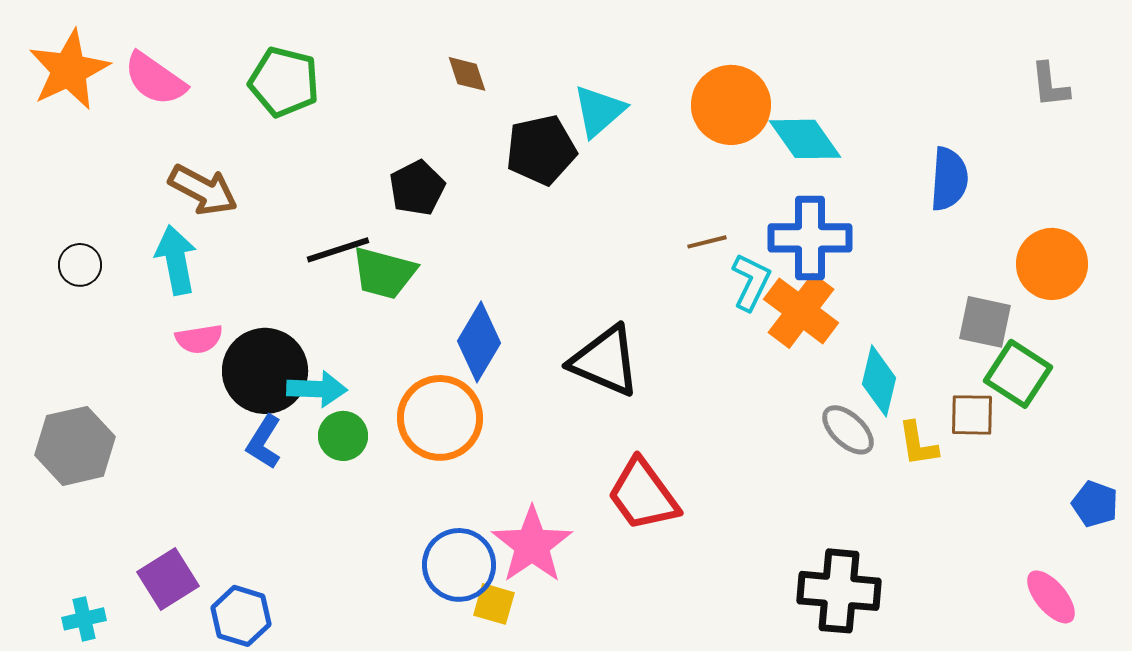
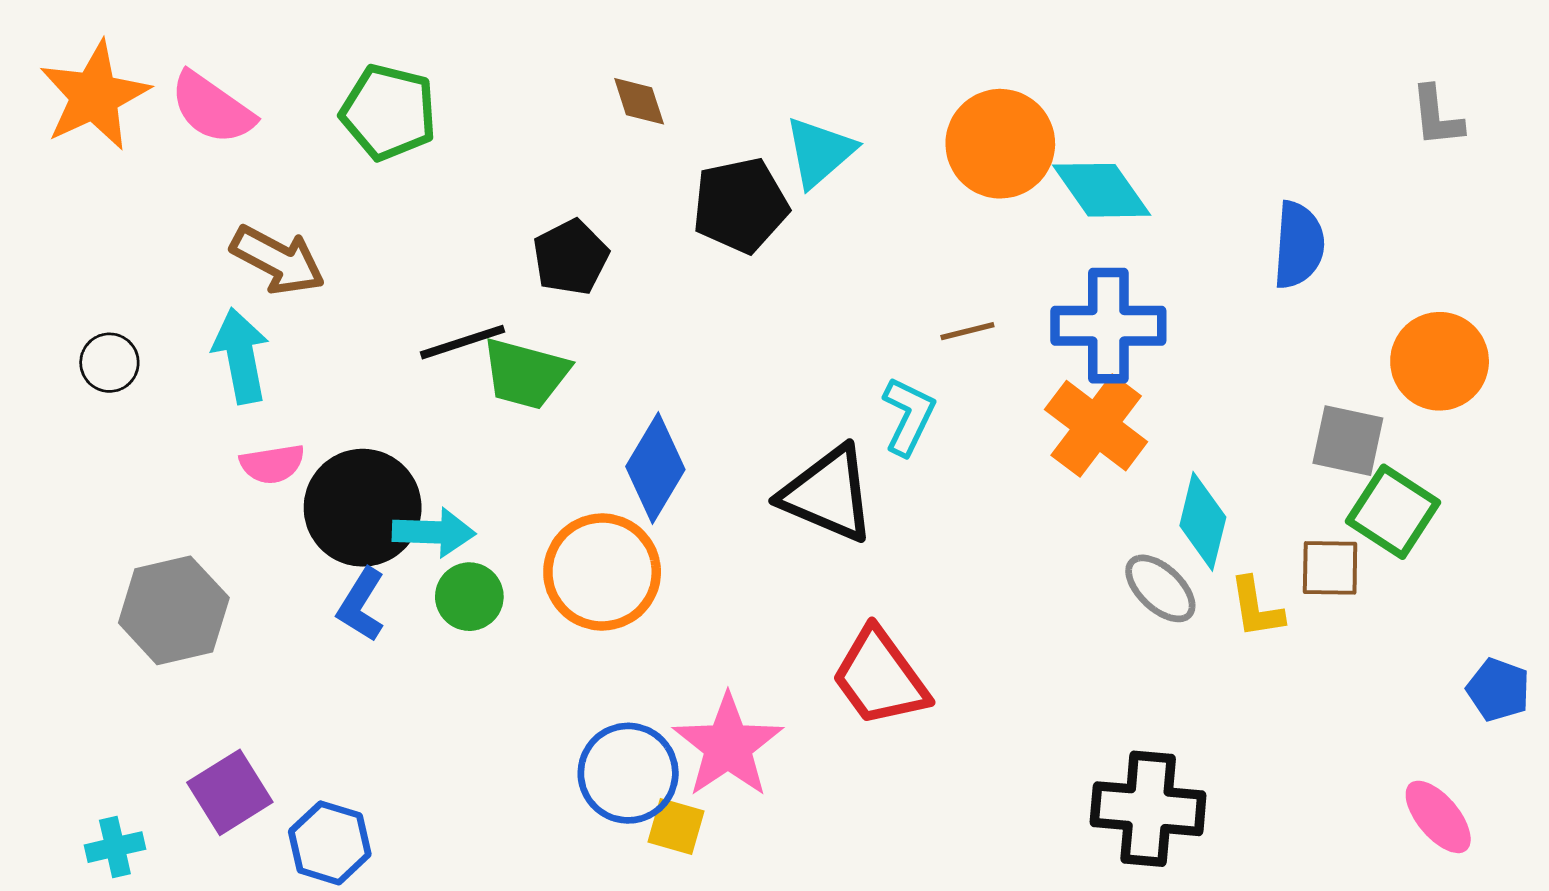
cyan L-shape: (751, 282) -> (909, 416), moved
gray hexagon: (75, 446) -> (174, 610), moved

